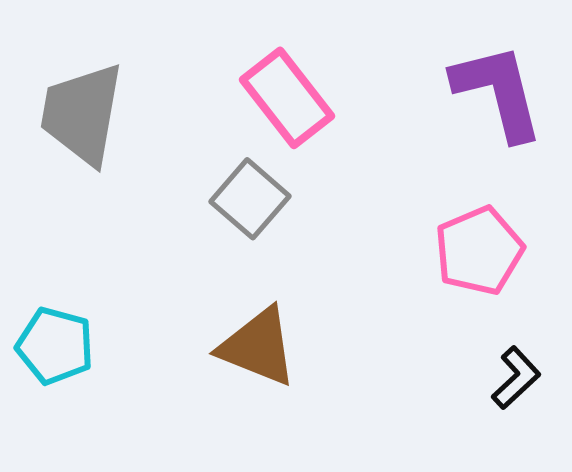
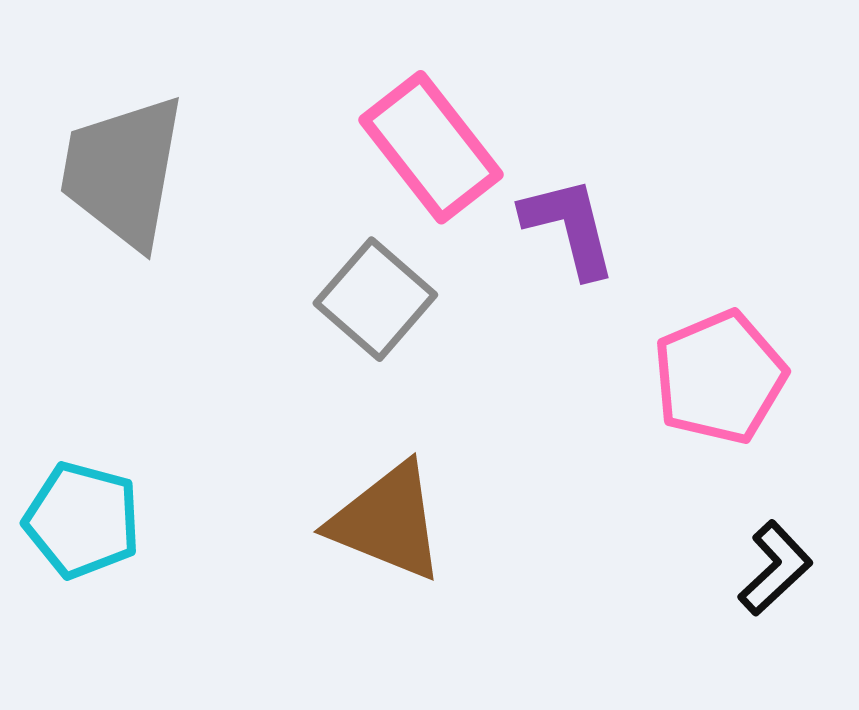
purple L-shape: (498, 92) -> (569, 227), moved, size x0.7

